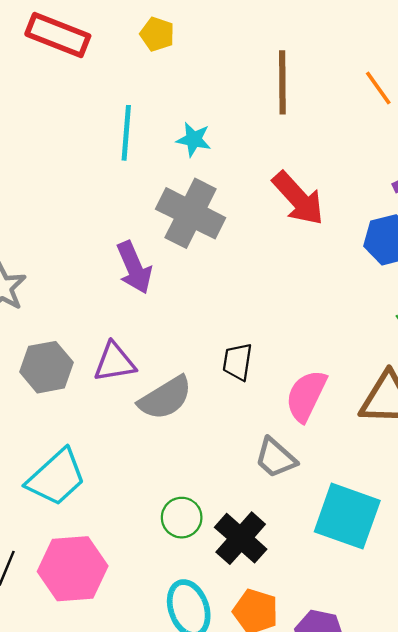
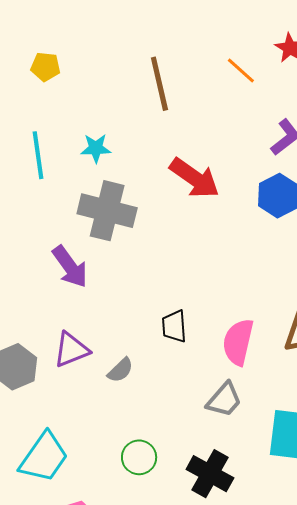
gray semicircle: (165, 398) -> (120, 370), size x0.6
gray trapezoid: (276, 458) -> (224, 400), turned -78
green circle: (182, 518) -> (139, 457), moved

